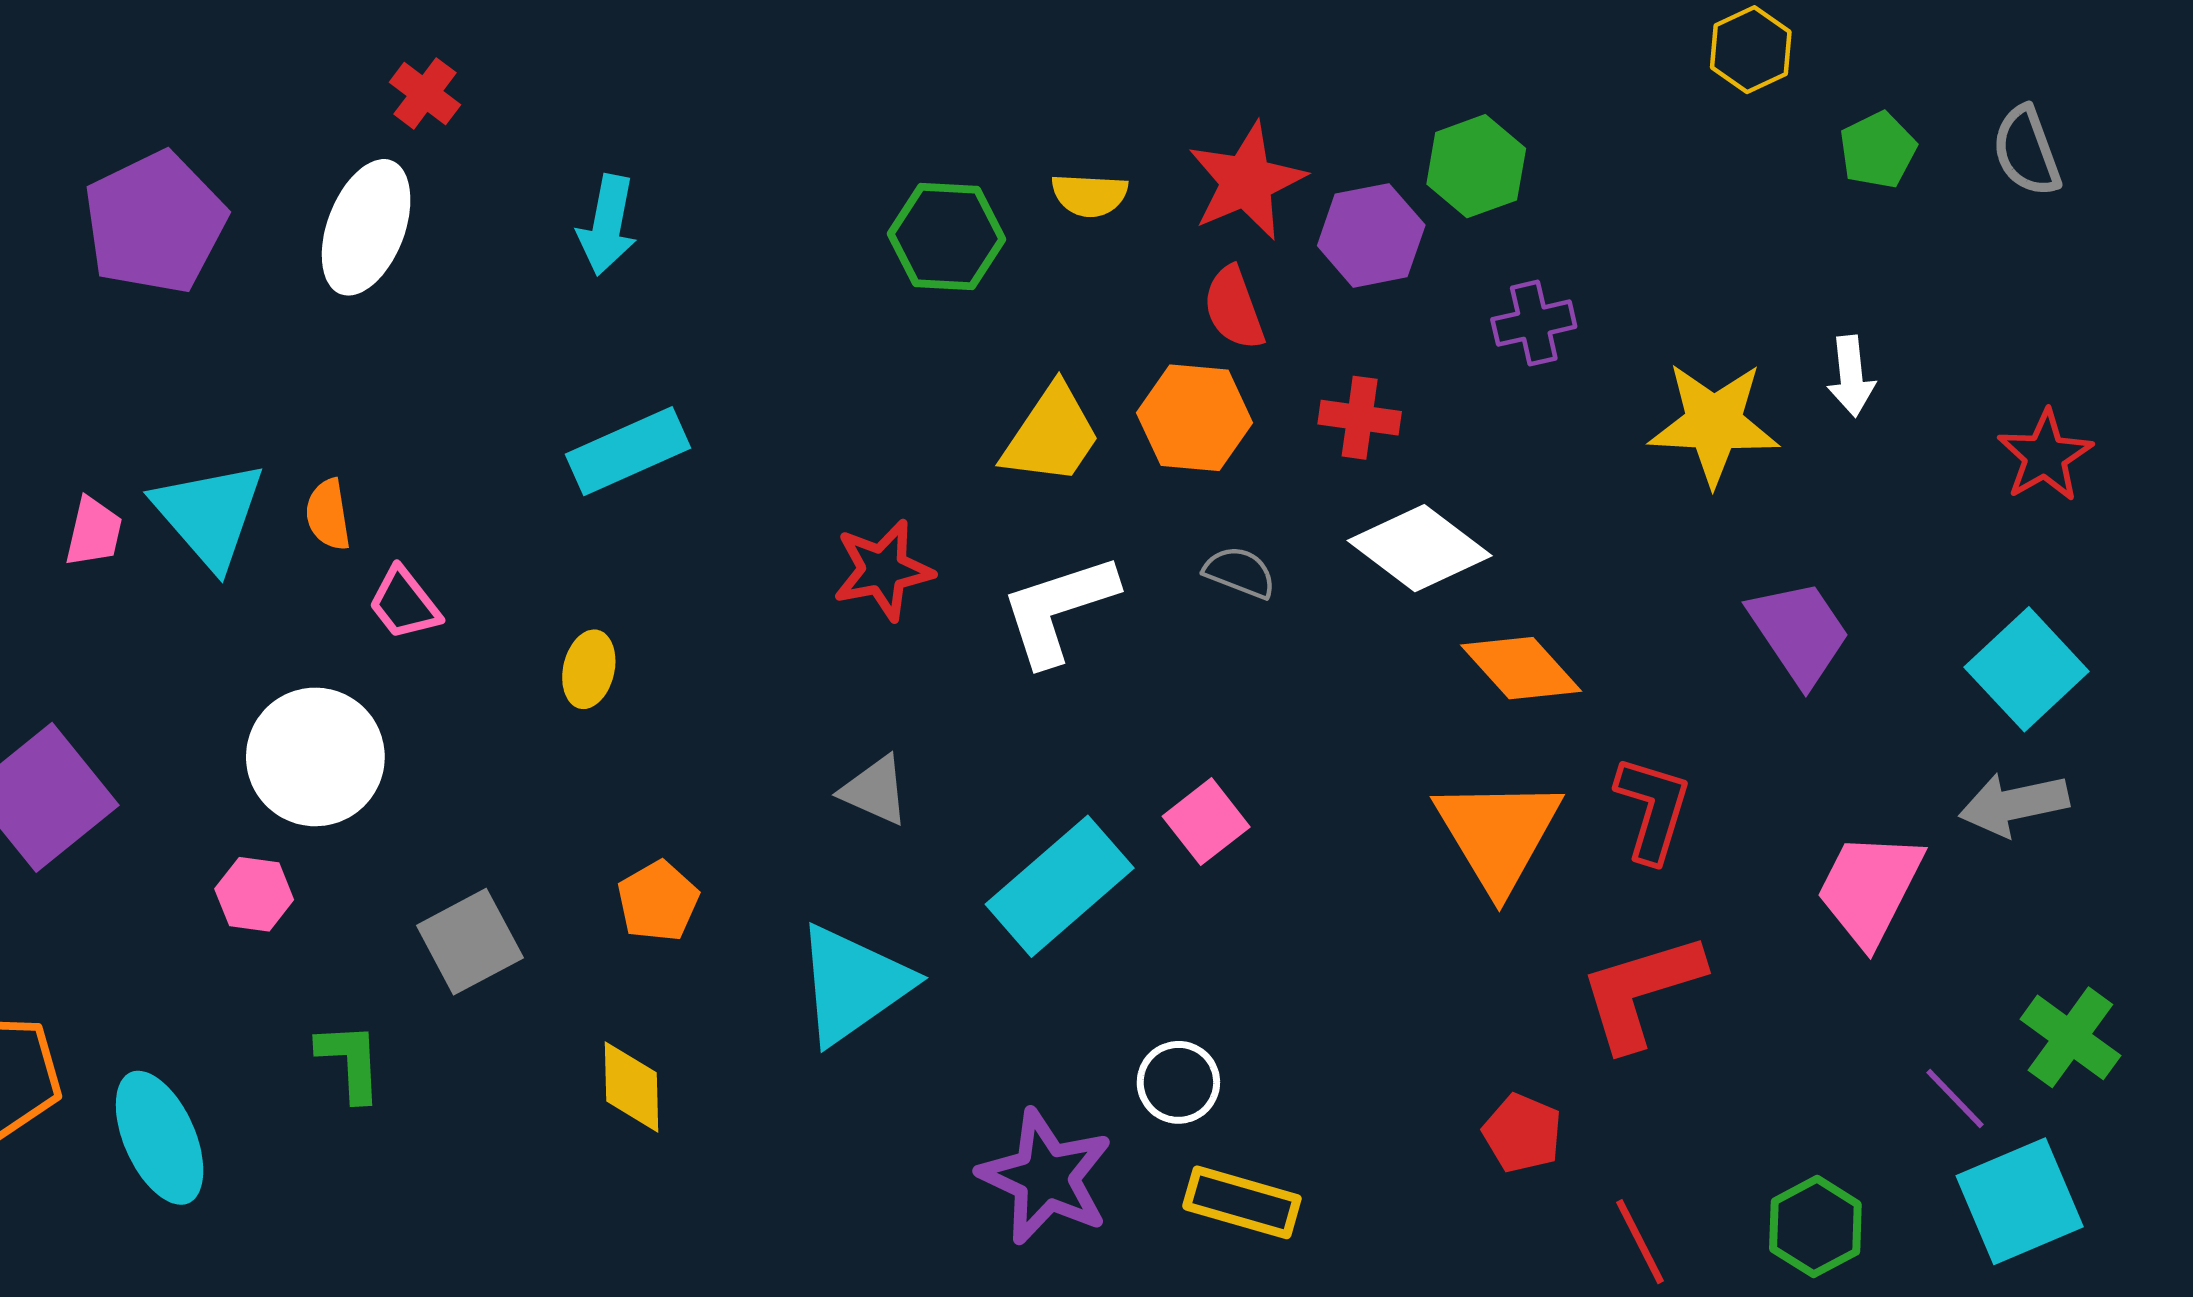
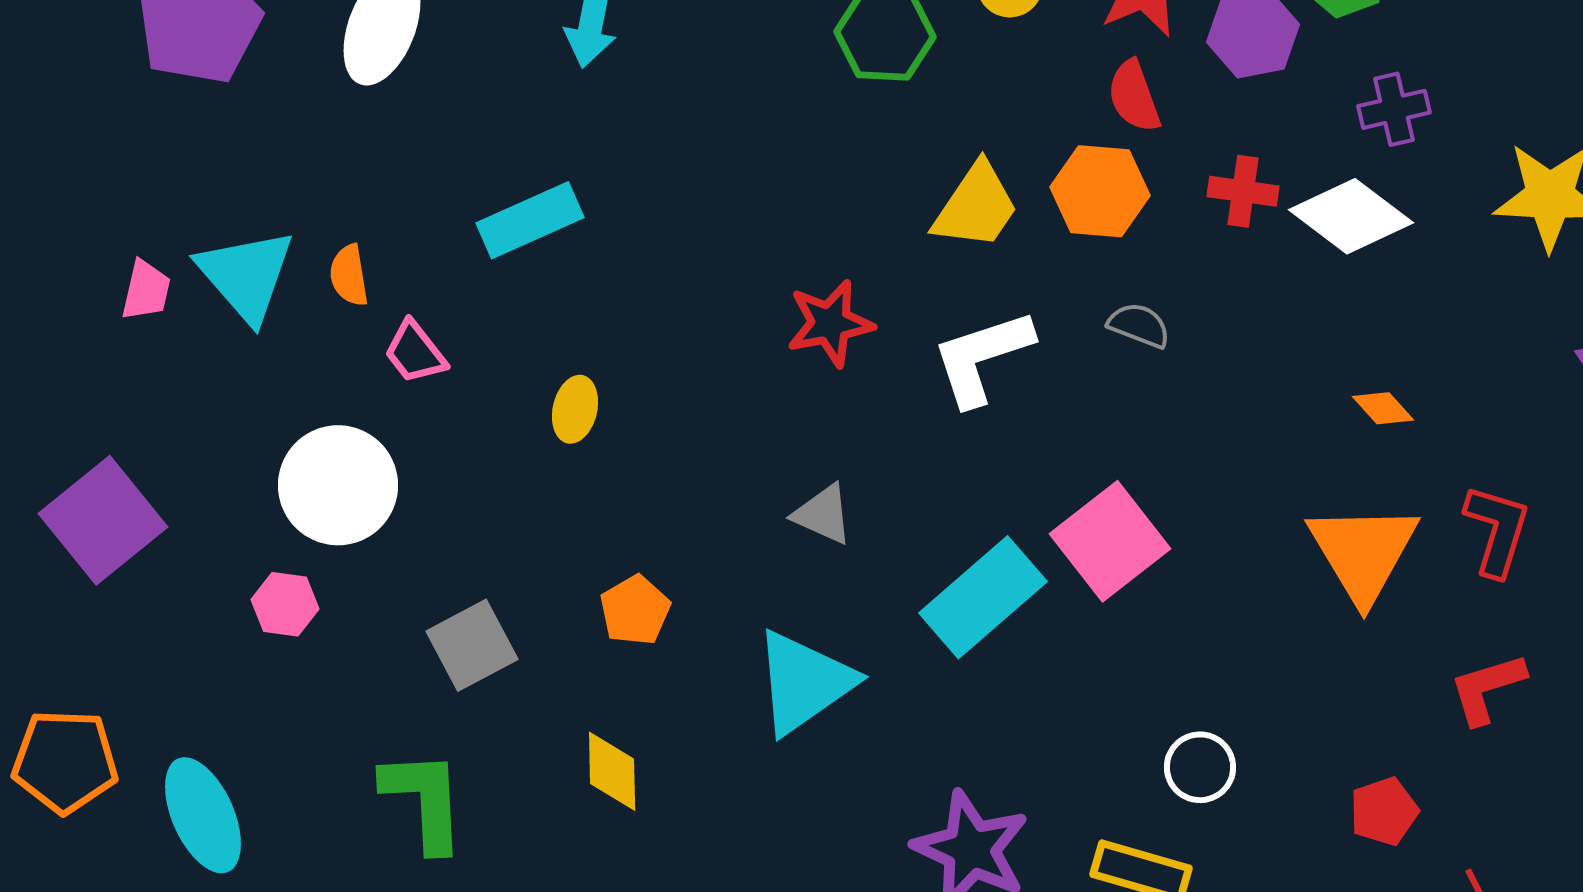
cyan rectangle: (628, 451) -> (530, 220), moved
white diamond: (1420, 548) -> (1351, 216), moved
orange diamond: (1521, 668) -> (1383, 408), size x0.6
pink square: (1206, 822) -> (1110, 541), size x1.6
red L-shape: (1641, 991) -> (1487, 688), size x0.7
green L-shape: (350, 1062) -> (424, 800), moved, size x1.5
white circle: (1178, 1082) -> (1200, 767), moved
red pentagon: (1522, 1133) -> (1384, 811), turned 30

